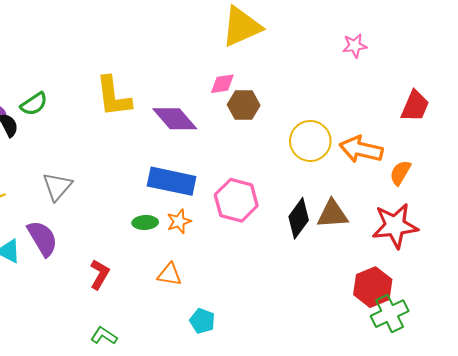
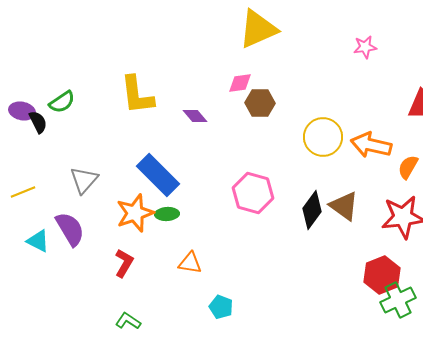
purple diamond: (175, 119) -> (195, 116), size x0.6
blue rectangle: (172, 181) -> (158, 175), moved, turned 33
brown triangle: (332, 214) -> (344, 206), turned 40
orange star: (179, 221) -> (135, 213), moved, size x1.6

